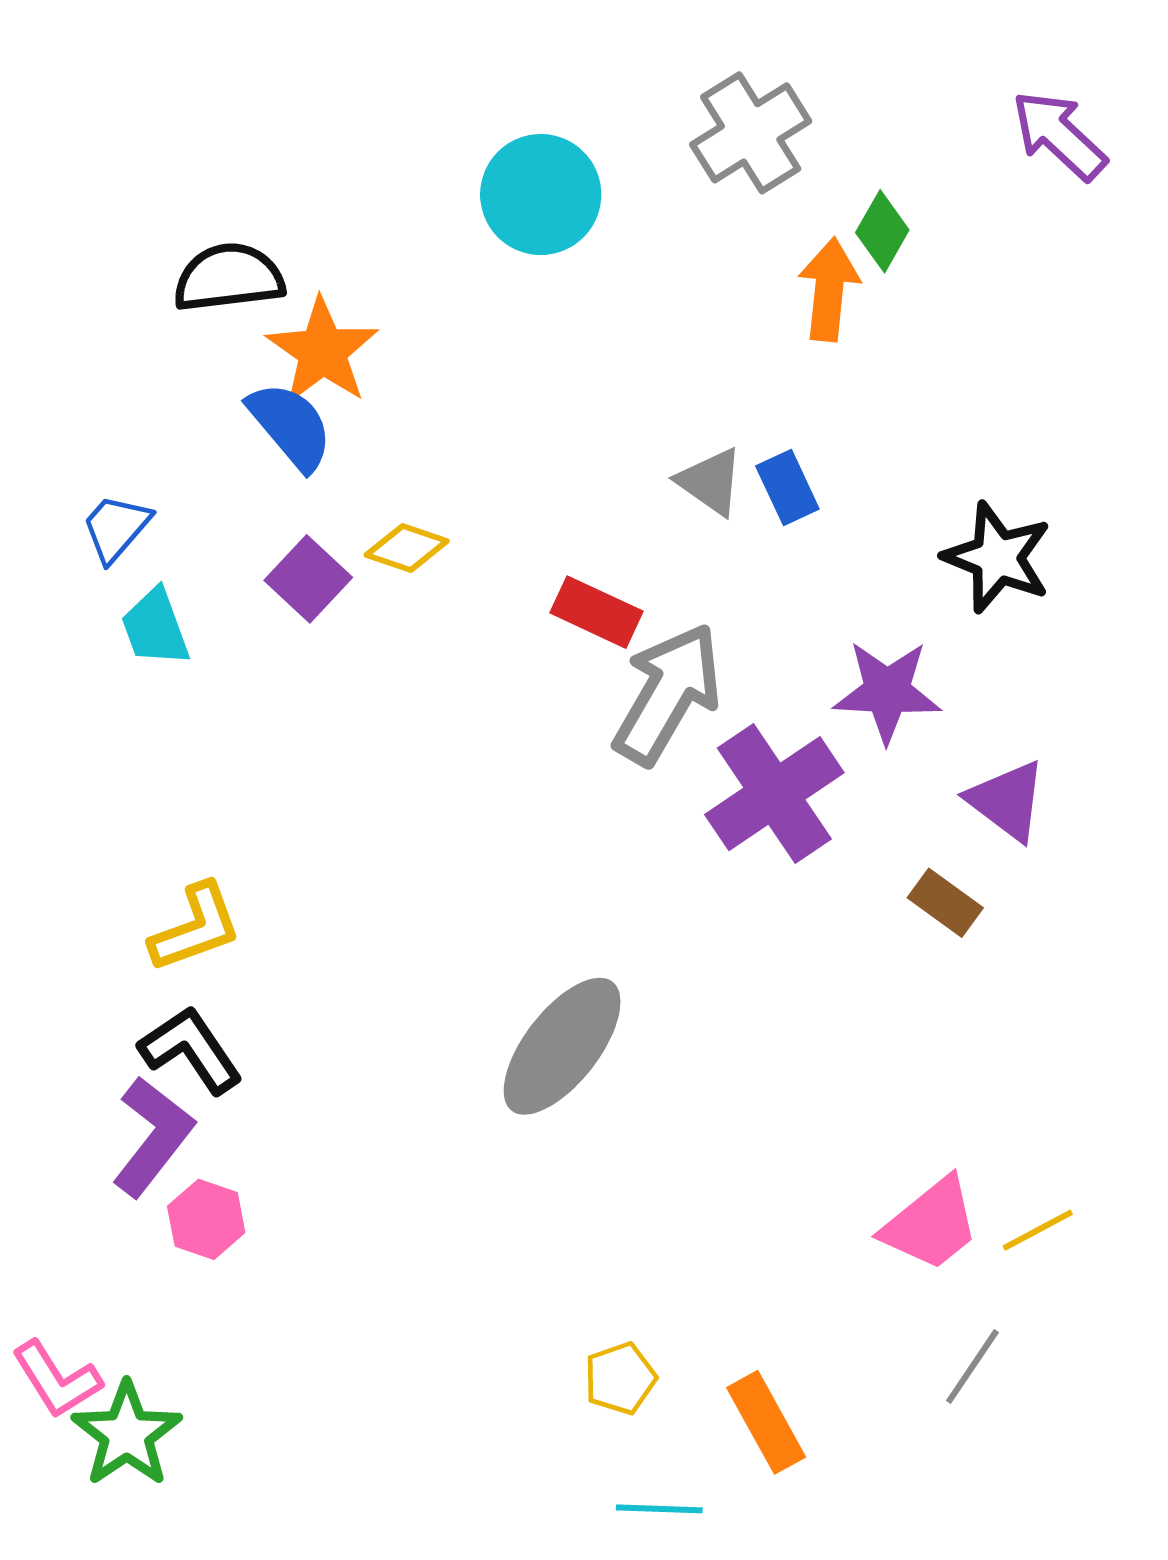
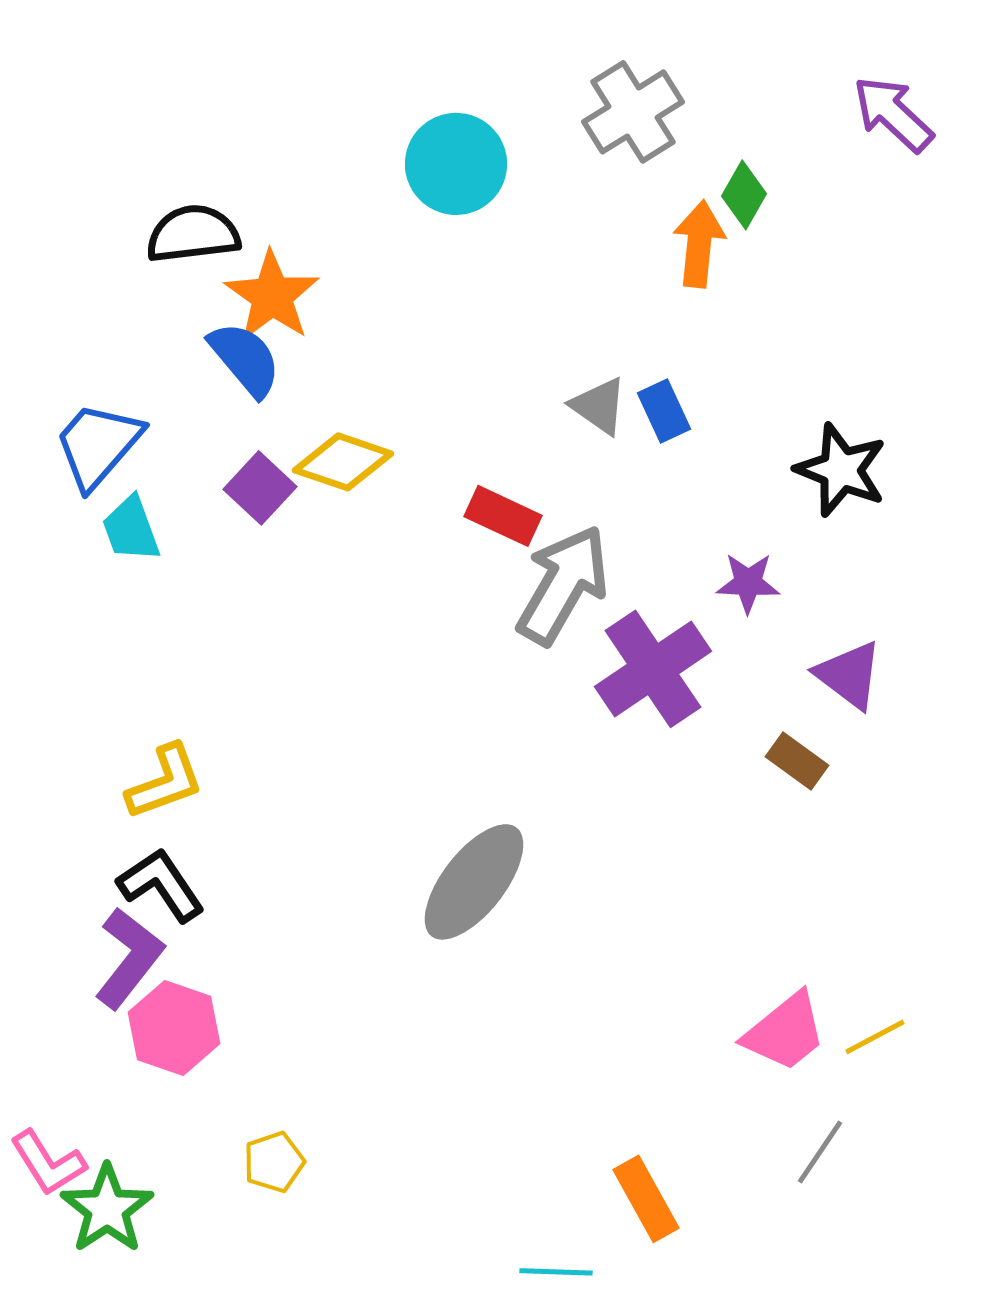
blue trapezoid: (116, 528) -> (98, 445), size x1.5
yellow diamond: (407, 548) -> (343, 462), size x1.4
purple star: (887, 692) -> (748, 583), size x0.7
pink hexagon: (206, 1219) -> (174, 1028), size x1.4
yellow pentagon: (620, 1378) -> (274, 1162), moved

